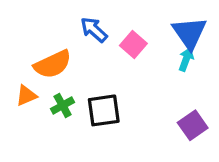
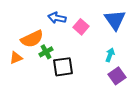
blue arrow: (94, 30) -> (57, 18), turned -30
cyan arrow: (186, 59) -> (110, 55), moved
green cross: (63, 105) -> (46, 52), moved

